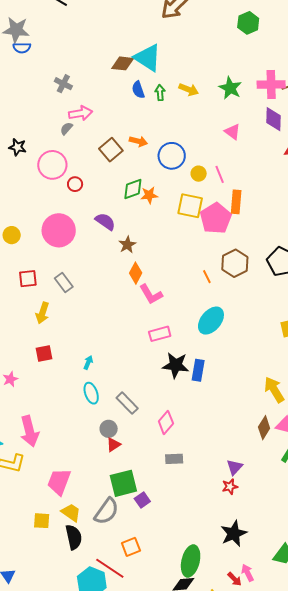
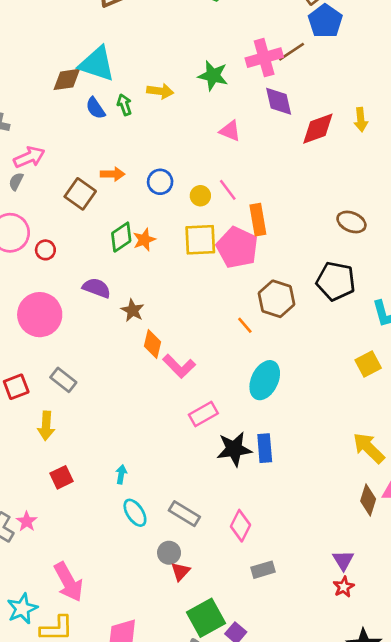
blue circle: (172, 156) -> (160, 182), size x0.7

